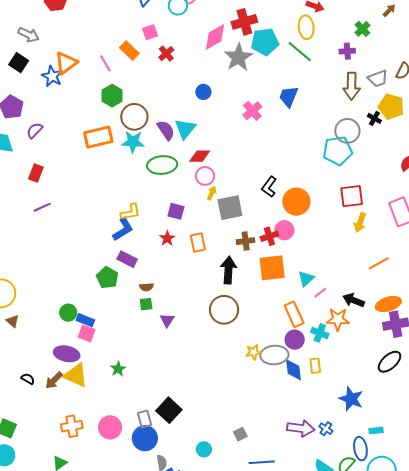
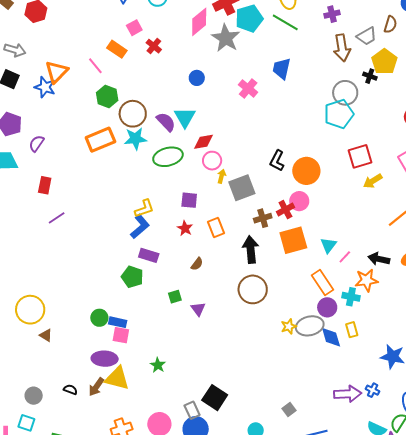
yellow pentagon: (391, 107) -> (384, 62), turned 30
yellow arrow: (360, 222) -> (373, 181), turned 48
brown semicircle: (146, 287) -> (197, 264), moved, turned -40

